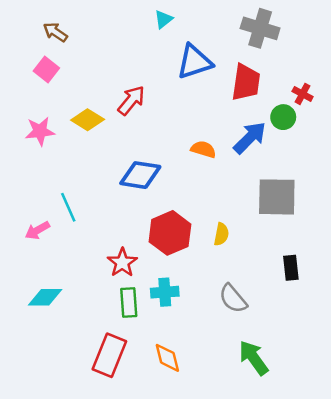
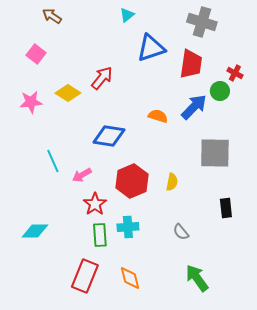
brown arrow: (55, 32) -> (52, 16), moved
pink arrow: (37, 230) -> (82, 175), moved
gray semicircle: (233, 299) -> (181, 232), size x0.7

